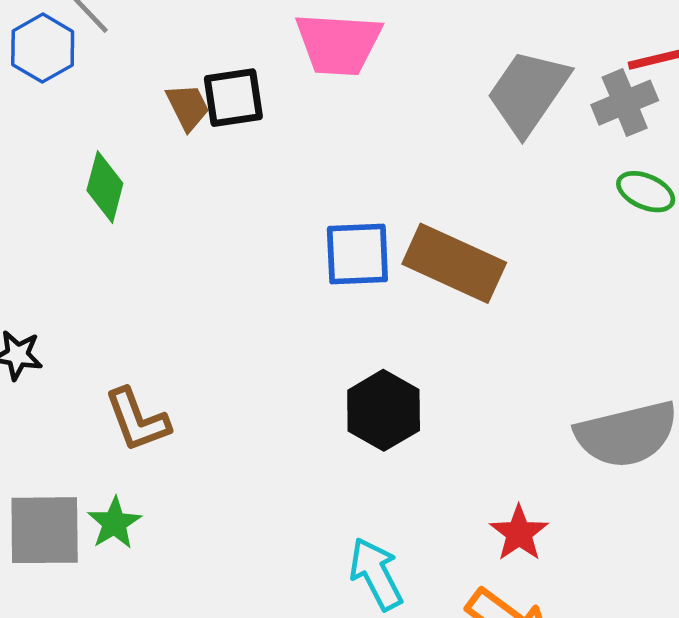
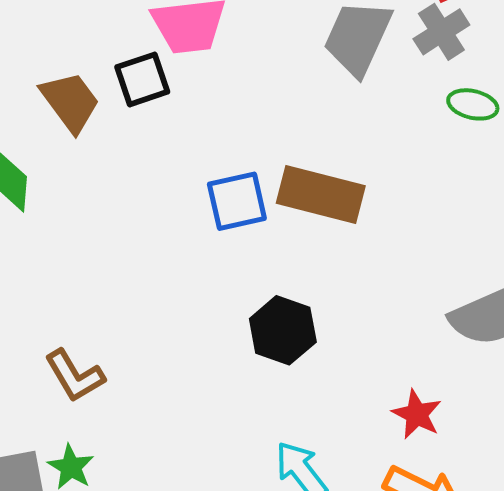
black square: (233, 98) -> (142, 79), moved
brown trapezoid: (188, 107) -> (70, 102), size x1.5

